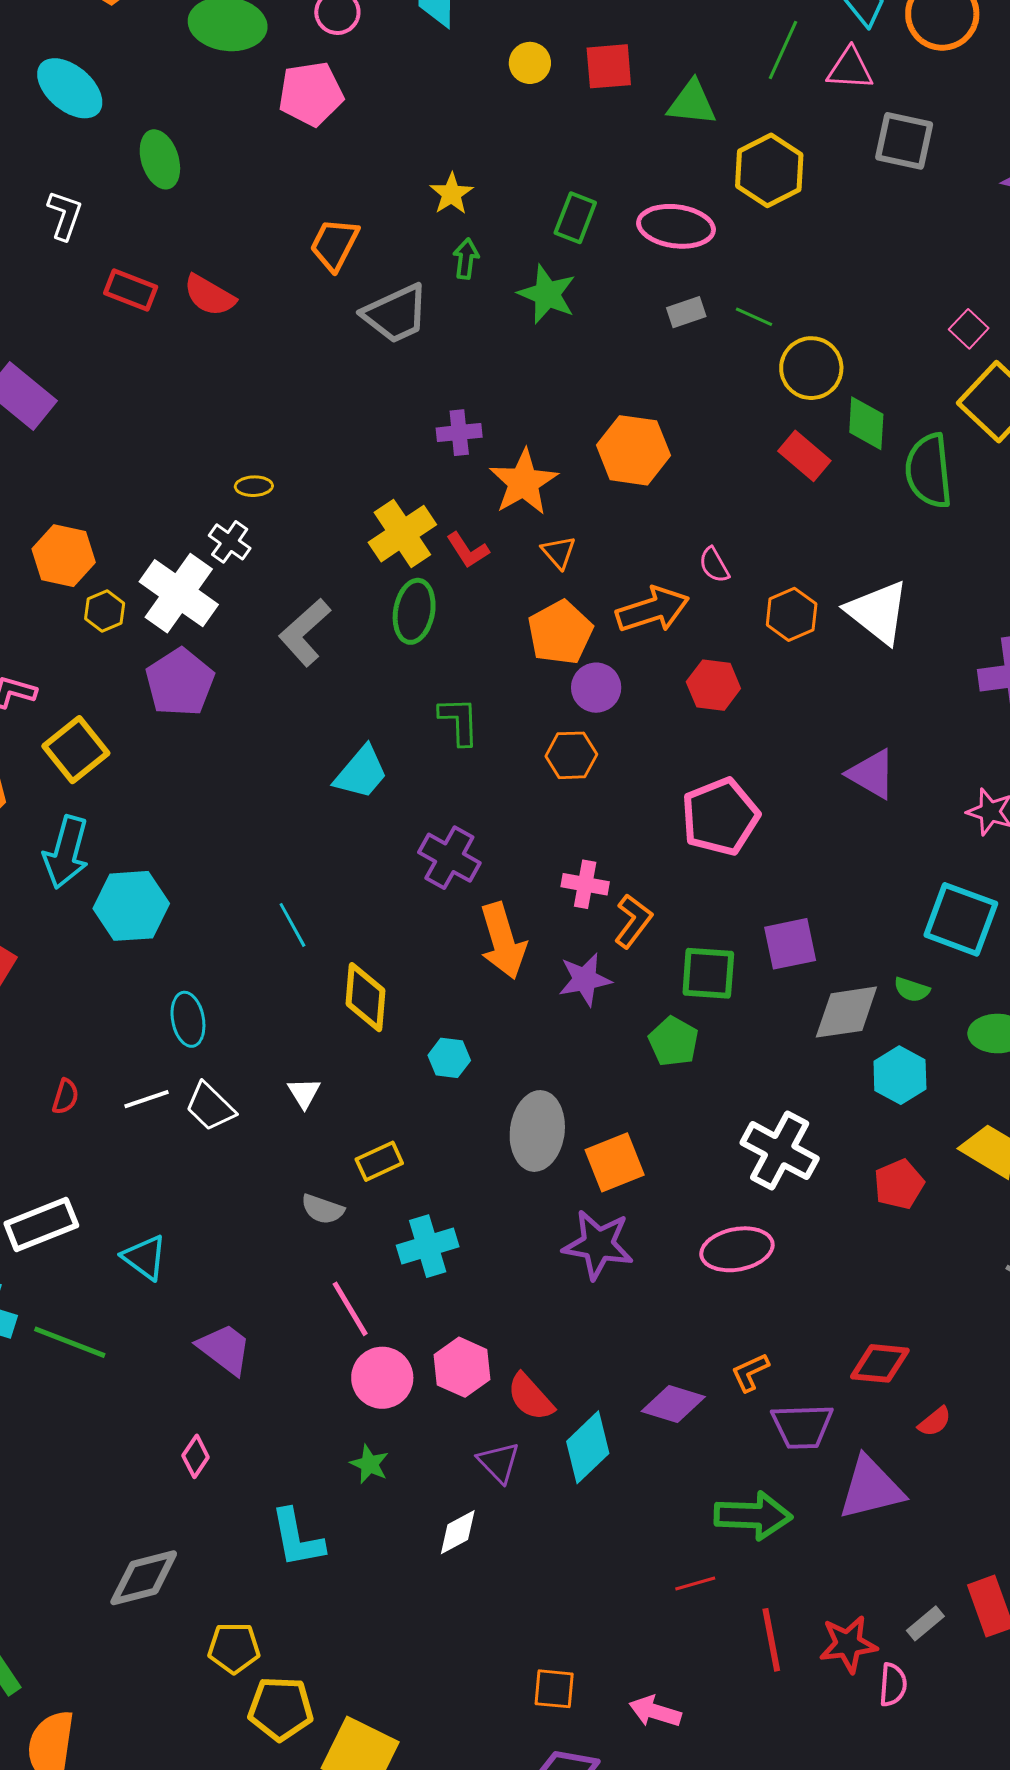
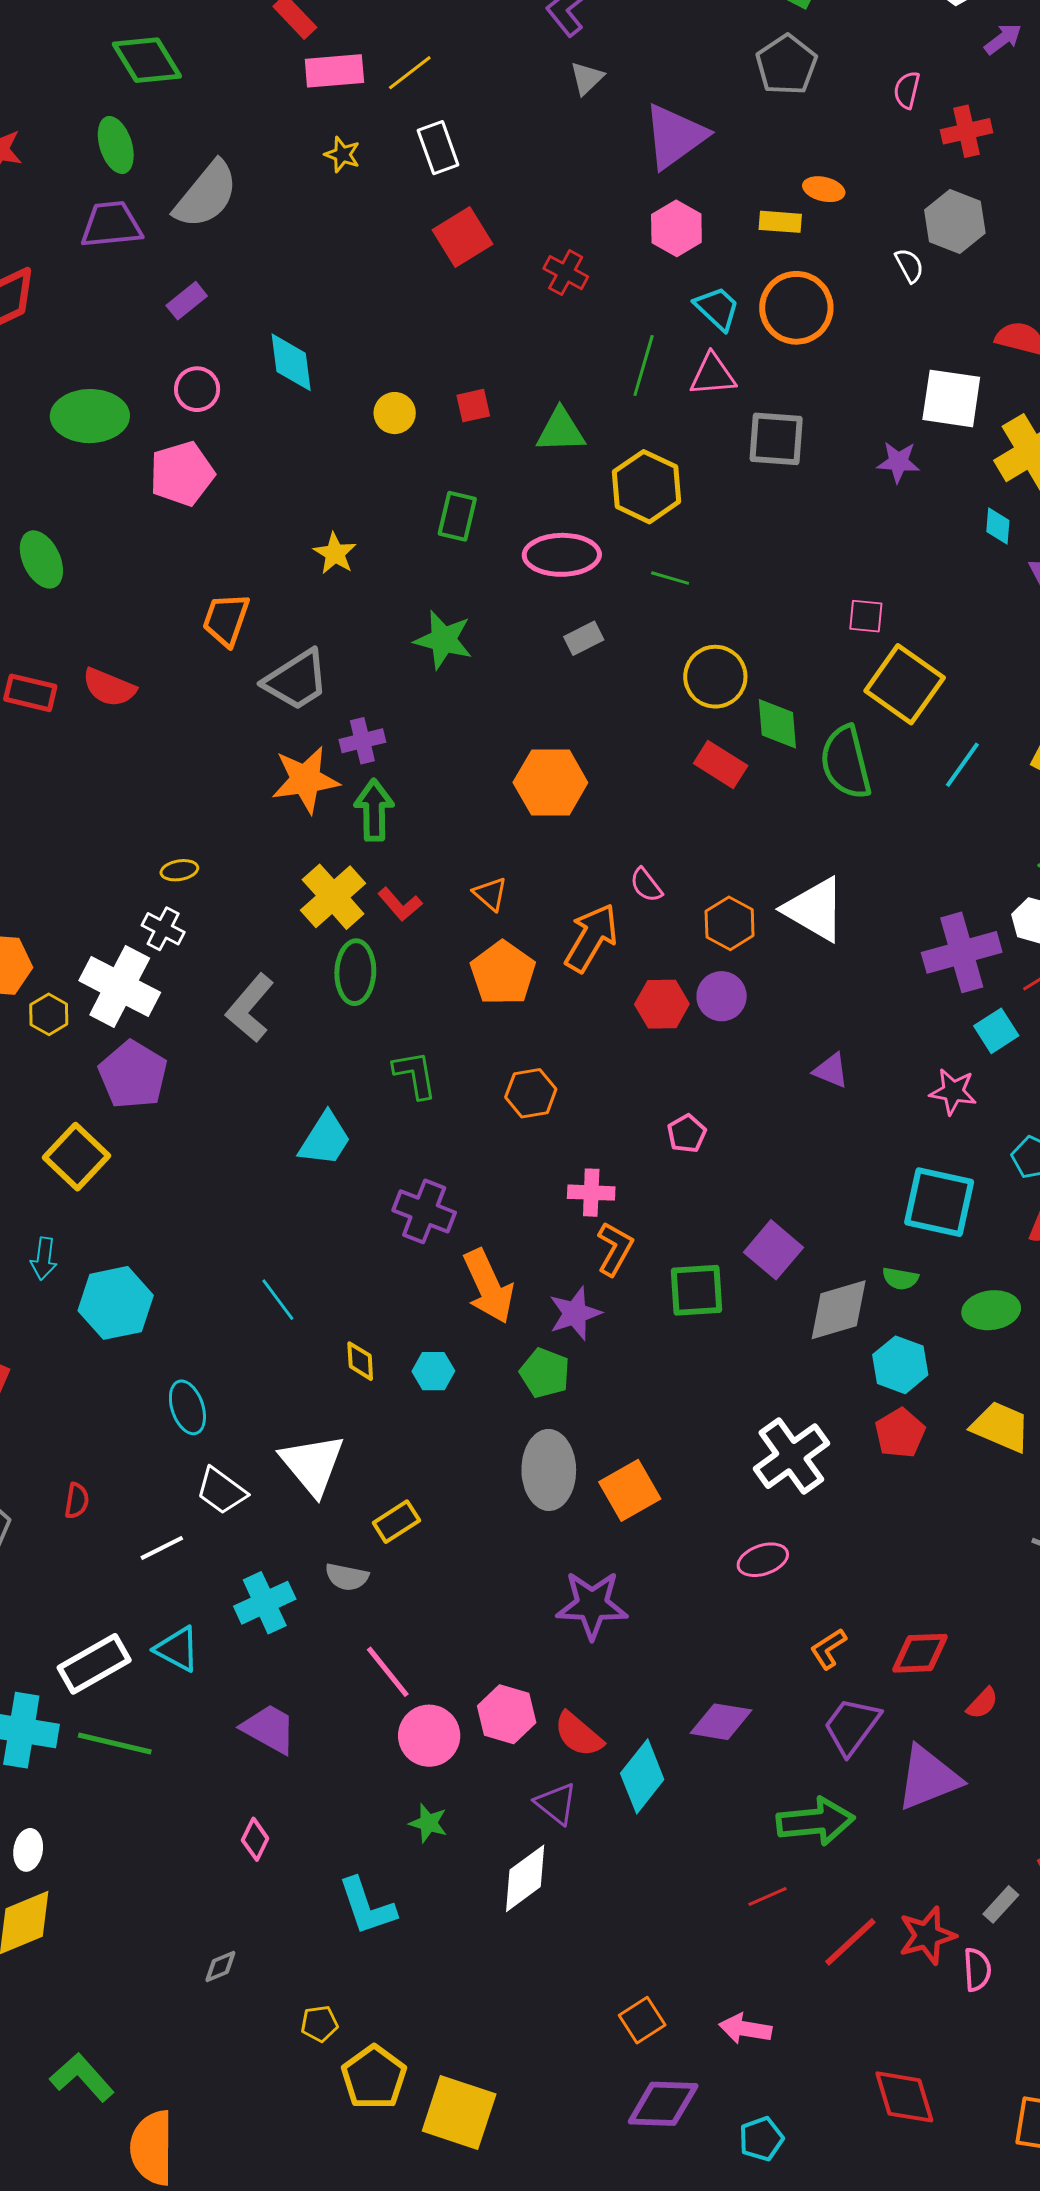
red square: (609, 66) -> (473, 406), size x0.7
green rectangle: (575, 218) -> (457, 516), moved
green arrow: (466, 259) -> (374, 810), moved, size x1.5
green line: (754, 317) -> (670, 578), moved
pink square: (969, 329) -> (866, 616), turned -30
purple cross: (459, 433) -> (362, 741), moved
orange star: (523, 482) -> (305, 780), moved, turned 30
orange arrow: (653, 610) -> (591, 938), turned -34
purple circle: (596, 688) -> (722, 996), moved
yellow square: (76, 750) -> (76, 1157), moved
purple triangle: (872, 774) -> (831, 1071), size x0.7
pink pentagon: (720, 817) -> (687, 1134), size x0.5
cyan arrow: (66, 852) -> (44, 1259), size x0.6
pink cross: (585, 884) -> (591, 1193), moved
purple square: (790, 944) -> (773, 1250), turned -30
yellow diamond: (365, 997) -> (360, 1361), size x0.6
green pentagon: (673, 1041) -> (545, 1373), moved
cyan hexagon: (449, 1058) -> (433, 1371), moved
white triangle: (304, 1093) -> (313, 1464), size x2.0
white line: (146, 1099) -> (162, 1548), moved
white cross: (780, 1151) -> (791, 1456), turned 34
red pentagon: (899, 1184) -> (900, 1433), moved
white rectangle: (41, 1224) -> (94, 1664), moved
purple star: (598, 1245) -> (592, 1605), moved
cyan cross: (428, 1246) -> (265, 1603), moved
pink ellipse: (737, 1249) -> (763, 1560), size x0.7
orange L-shape: (750, 1372) -> (828, 1649), moved
purple trapezoid: (802, 1426) -> (852, 1726), turned 136
white diamond: (458, 1532) -> (525, 1878), size x1.4
gray diamond: (144, 1578) -> (220, 1967), size x0.5
red line: (771, 1640) -> (850, 1942), turned 66
yellow pentagon: (234, 1648) -> (319, 2024), size x0.7
orange square: (554, 1689) -> (642, 2020), turned -30
yellow pentagon: (281, 1709) -> (374, 2077), turned -30

